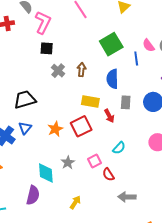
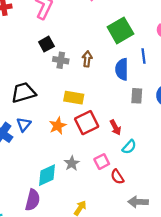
black square: (47, 48) -> (46, 44), moved, turned -32
blue line: (136, 59) -> (143, 56), moved
gray cross: (58, 71) -> (61, 60), turned -32
yellow rectangle: (90, 101) -> (74, 98), moved
red arrow: (109, 116) -> (115, 127), moved
cyan diamond: (46, 173) -> (47, 175), turned 70

